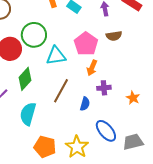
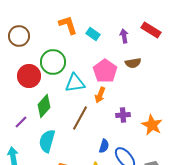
orange arrow: (92, 68) -> (100, 95), moved
orange star: (133, 98) -> (152, 125), size x1.5
blue semicircle: (85, 104) -> (104, 146), moved

